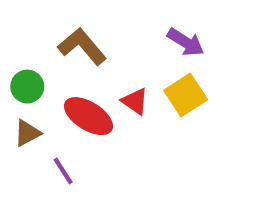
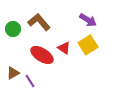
green circle: (27, 87) -> (13, 29), moved
brown triangle: (27, 133) -> (13, 73), moved

